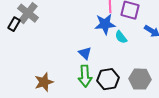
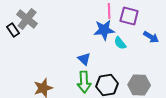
black rectangle: (14, 24) -> (13, 30), turned -64

